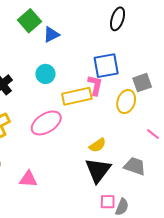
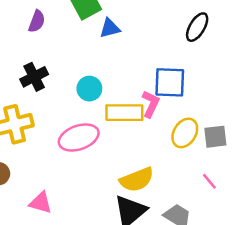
cyan circle: (45, 74) -> (89, 89), moved
gray square: (142, 83) -> (215, 137), moved
yellow semicircle: (98, 145) -> (137, 180), size x1.5

